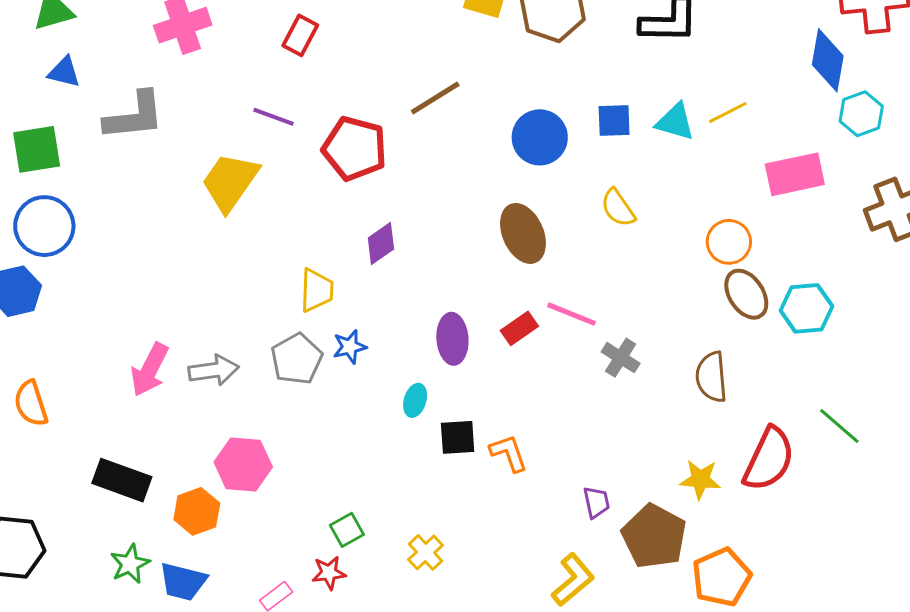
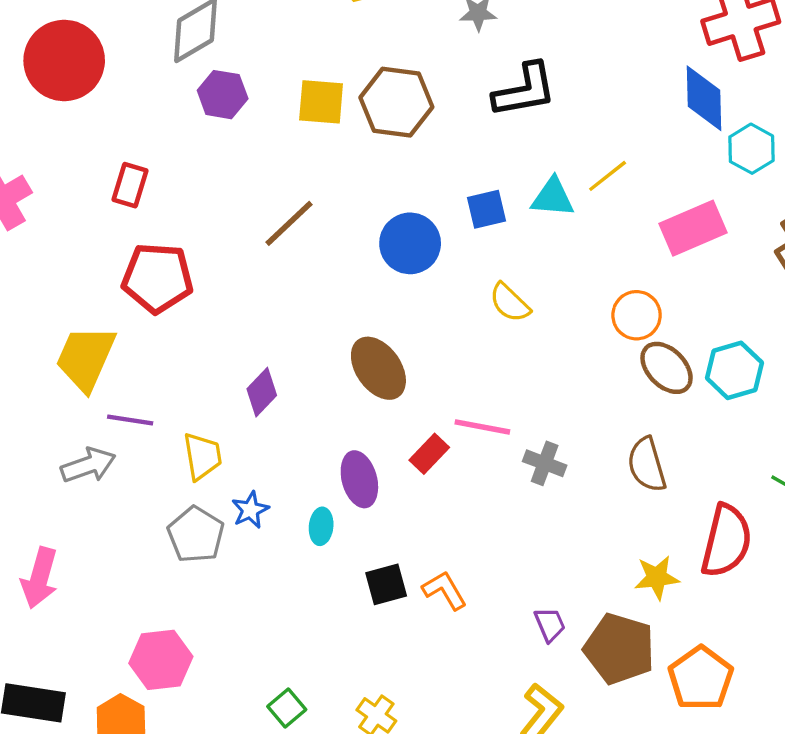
purple line: (274, 117) -> (130, 420), moved
red pentagon: (355, 148) -> (157, 278), moved
brown ellipse: (523, 233) -> (378, 368), moved
gray arrow: (214, 370) -> (88, 465), moved
cyan ellipse: (415, 400) -> (321, 526), moved

